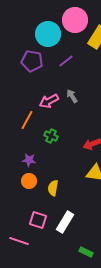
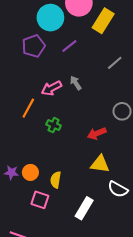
purple pentagon: (32, 61) -> (34, 46), turned -30
purple star: (29, 160) -> (11, 172), moved
pink square: (38, 220) -> (40, 200), moved
white rectangle: (65, 222) -> (84, 208), moved

